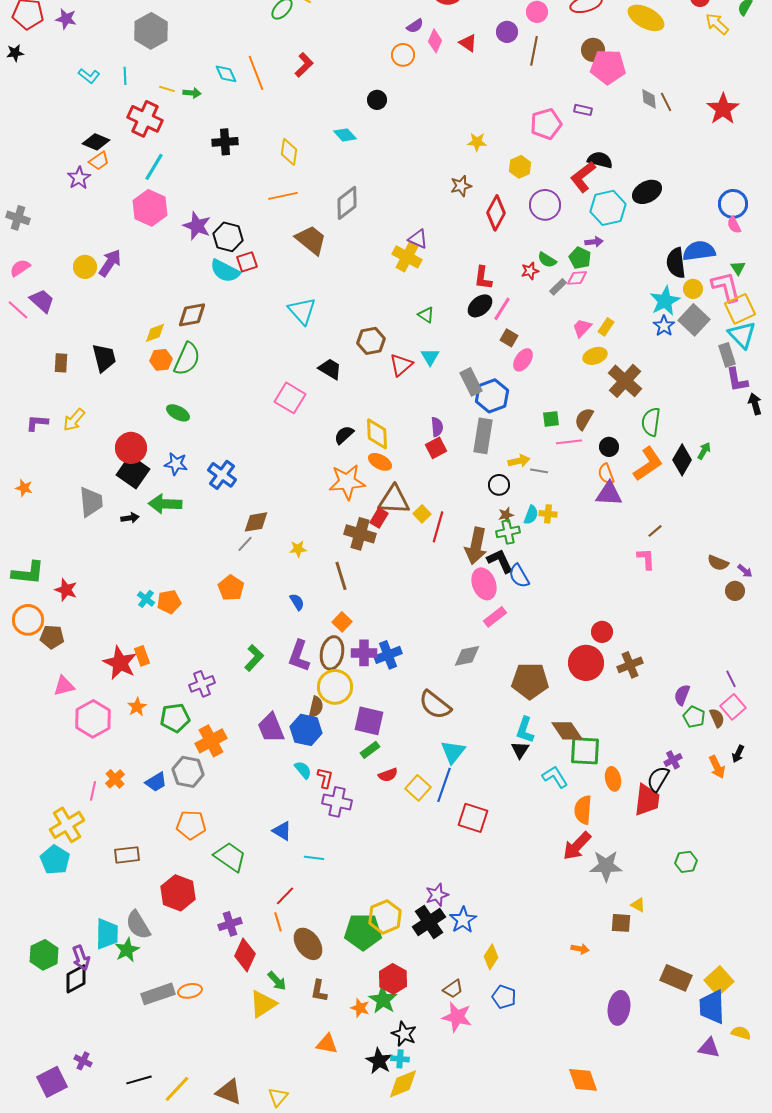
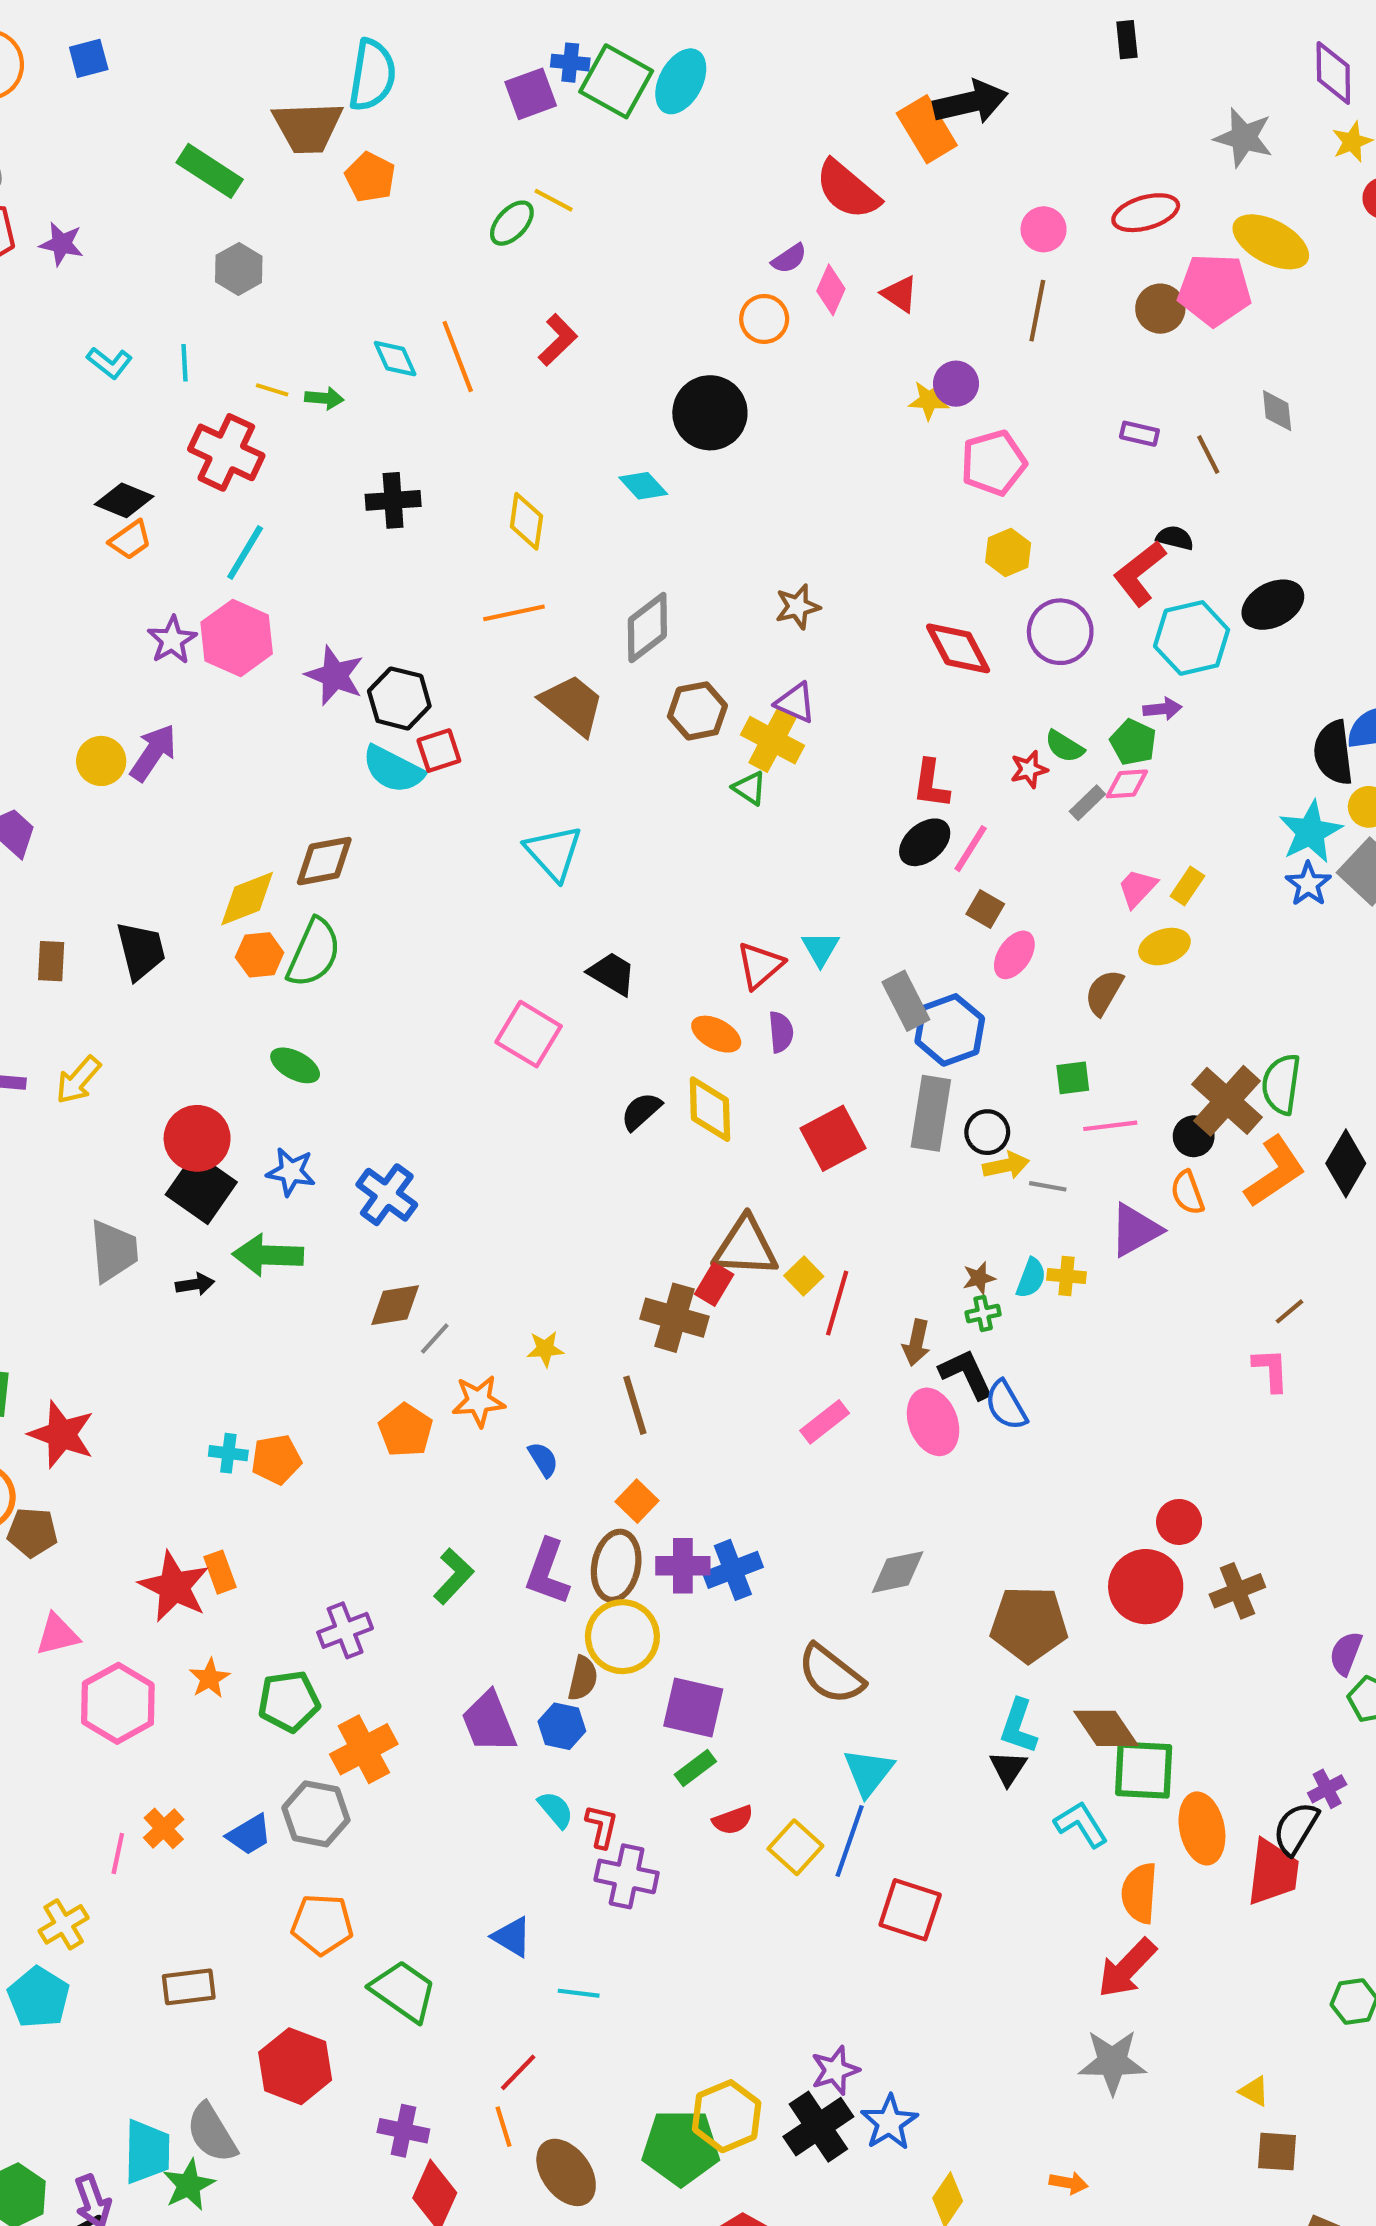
gray hexagon: (151, 31) -> (239, 269), size x0.7
purple circle: (507, 32) -> (956, 384), moved
pink pentagon: (608, 67) -> (1214, 290), moved
black circle: (377, 100) -> (710, 413), size x1.8
brown line: (666, 102) -> (1208, 455), moved
pink pentagon: (546, 124) -> (994, 463), moved
yellow star: (477, 142) -> (929, 400), moved
black semicircle: (600, 160) -> (1175, 538), size x0.7
purple star: (79, 178) -> (172, 640), moved
brown star: (461, 186) -> (798, 607), moved
red diamond: (496, 213) -> (958, 648), turned -56
green triangle: (426, 315) -> (750, 788), moved
yellow diamond: (155, 333) -> (247, 899), size x1.4
brown hexagon: (371, 341) -> (697, 711), moved
brown cross: (625, 381) -> (1227, 1101), moved
brown semicircle: (584, 419) -> (1104, 992), moved
purple semicircle: (437, 427) -> (781, 1032), moved
red square: (436, 448) -> (833, 1138), size x1.4
orange ellipse: (380, 462) -> (716, 1034), moved
orange star: (347, 482) -> (479, 1401), moved, size x0.7
black circle: (499, 485) -> (987, 1132), moved
purple triangle: (609, 494) -> (1135, 1230), moved, turned -32
brown diamond: (256, 522) -> (395, 1305), moved
green cross: (508, 532) -> (983, 1313), size x0.7
brown arrow: (476, 546) -> (916, 1343), size x0.6
red star: (66, 590) -> (62, 1434), size x1.4
cyan cross: (146, 599) -> (228, 1453), turned -30
pink rectangle: (495, 617) -> (825, 1422), moved
blue hexagon: (306, 730) -> (562, 1726), size x0.7
orange ellipse: (613, 779) -> (1202, 1828), size x1.4
yellow cross: (67, 825) -> (64, 1924), size x0.7
gray star: (606, 866) -> (1112, 2062), moved
brown square: (621, 923) -> (1277, 2152), moved
purple cross: (230, 924) -> (403, 2131), turned 30
orange arrow: (580, 949) -> (1069, 2183), moved

